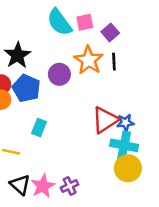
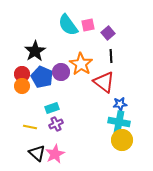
orange star: (89, 60) -> (81, 64), moved
purple circle: (59, 74) -> (61, 72), moved
red triangle: (105, 120) -> (104, 82), moved, turned -50
cyan rectangle: (39, 128) -> (52, 108), turned 48
purple cross: (70, 186) -> (56, 124), moved

